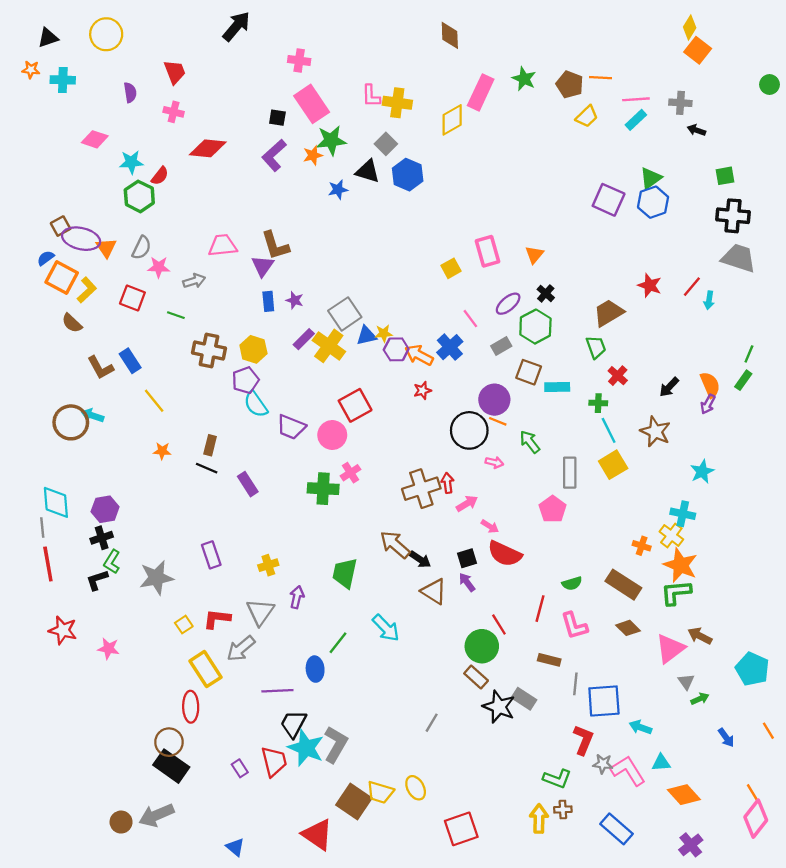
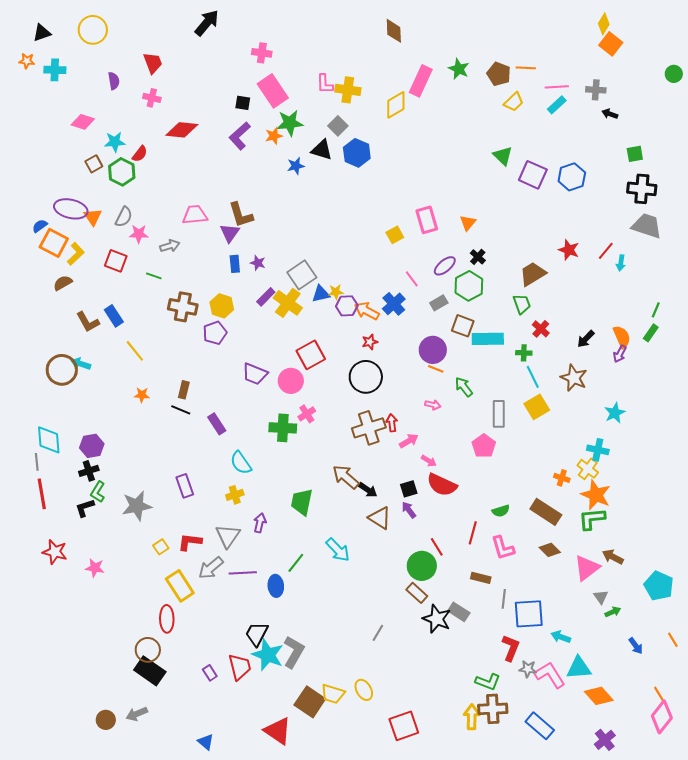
green triangle: (651, 178) -> (503, 156), moved, turned -40
brown square: (61, 226) -> (94, 164), moved
brown semicircle: (72, 323) -> (63, 283), turned 108
cyan rectangle: (557, 387) -> (488, 339), size x1.4
cyan semicircle: (256, 404) -> (241, 463), moved
black circle: (469, 430) -> (366, 377), moved
purple line: (277, 691) -> (243, 573), moved
cyan triangle: (661, 763) -> (579, 668), size x1.5
brown cross: (563, 809) -> (493, 709), size x1.8
gray arrow: (156, 815) -> (137, 714), size x0.7

